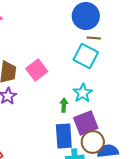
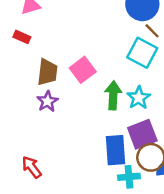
brown line: (94, 38) -> (152, 31), turned 40
green arrow: (64, 105) -> (113, 95), moved, size x1.6

